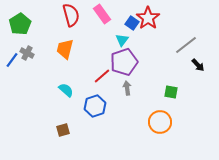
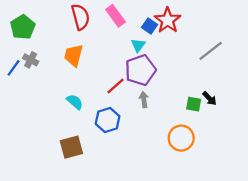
black arrow: (198, 65) -> (209, 98), moved
brown square: (63, 130) -> (71, 147), size x1.5

